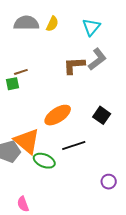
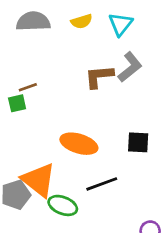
yellow semicircle: (52, 24) -> (82, 21), moved, turned 49
orange ellipse: (58, 115) -> (79, 144), turned 52
black square: (102, 115) -> (138, 142), turned -30

